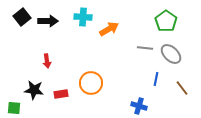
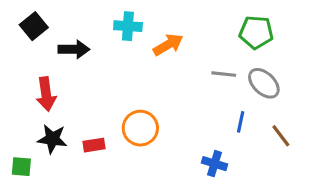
black arrow: (48, 21) -> (74, 49), moved
green pentagon: (166, 21) -> (256, 32), turned -30
red arrow: (47, 61) -> (46, 94), moved, size x1.5

